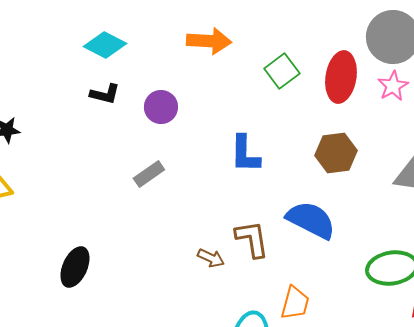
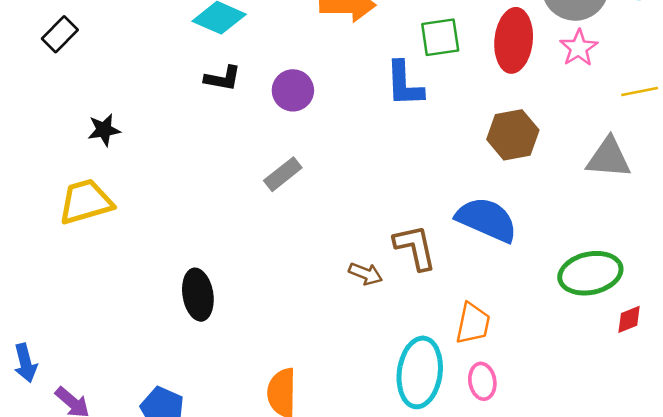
green square: (282, 71) -> (440, 37), turned 32
blue L-shape: (245, 154) -> (404, 84), moved
black ellipse: (75, 267) -> (198, 295), turned -30

